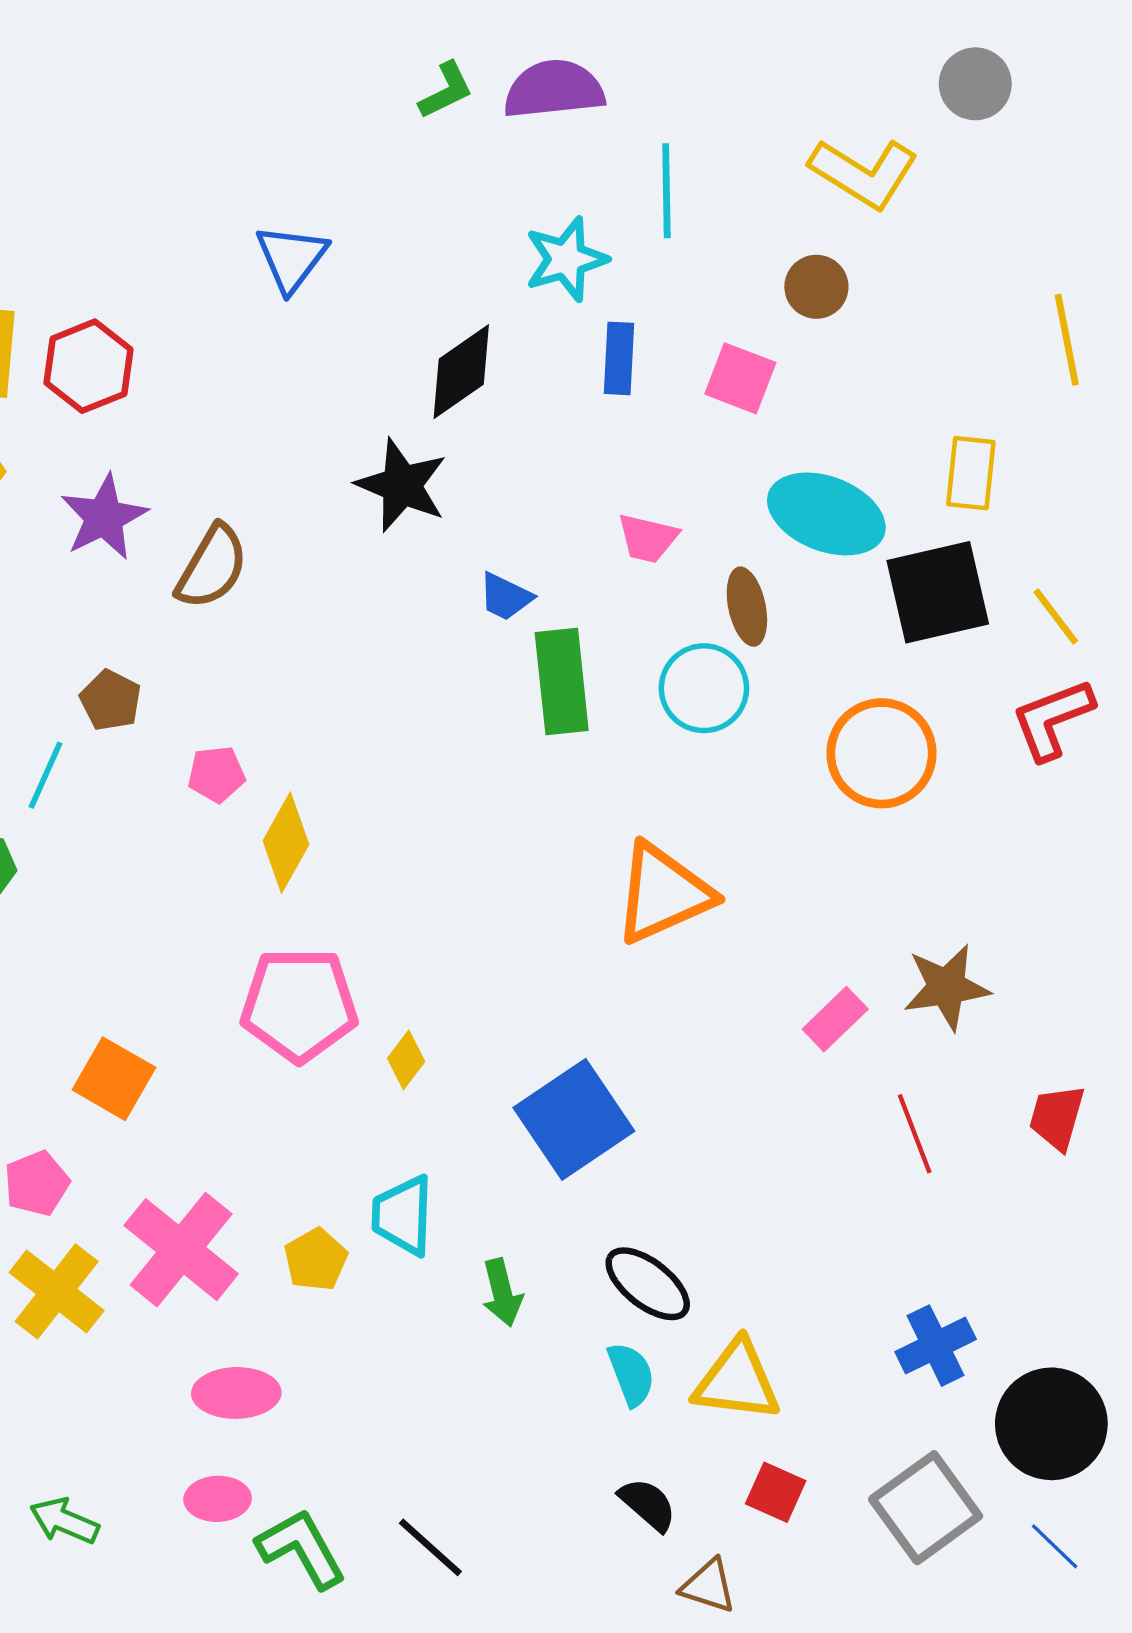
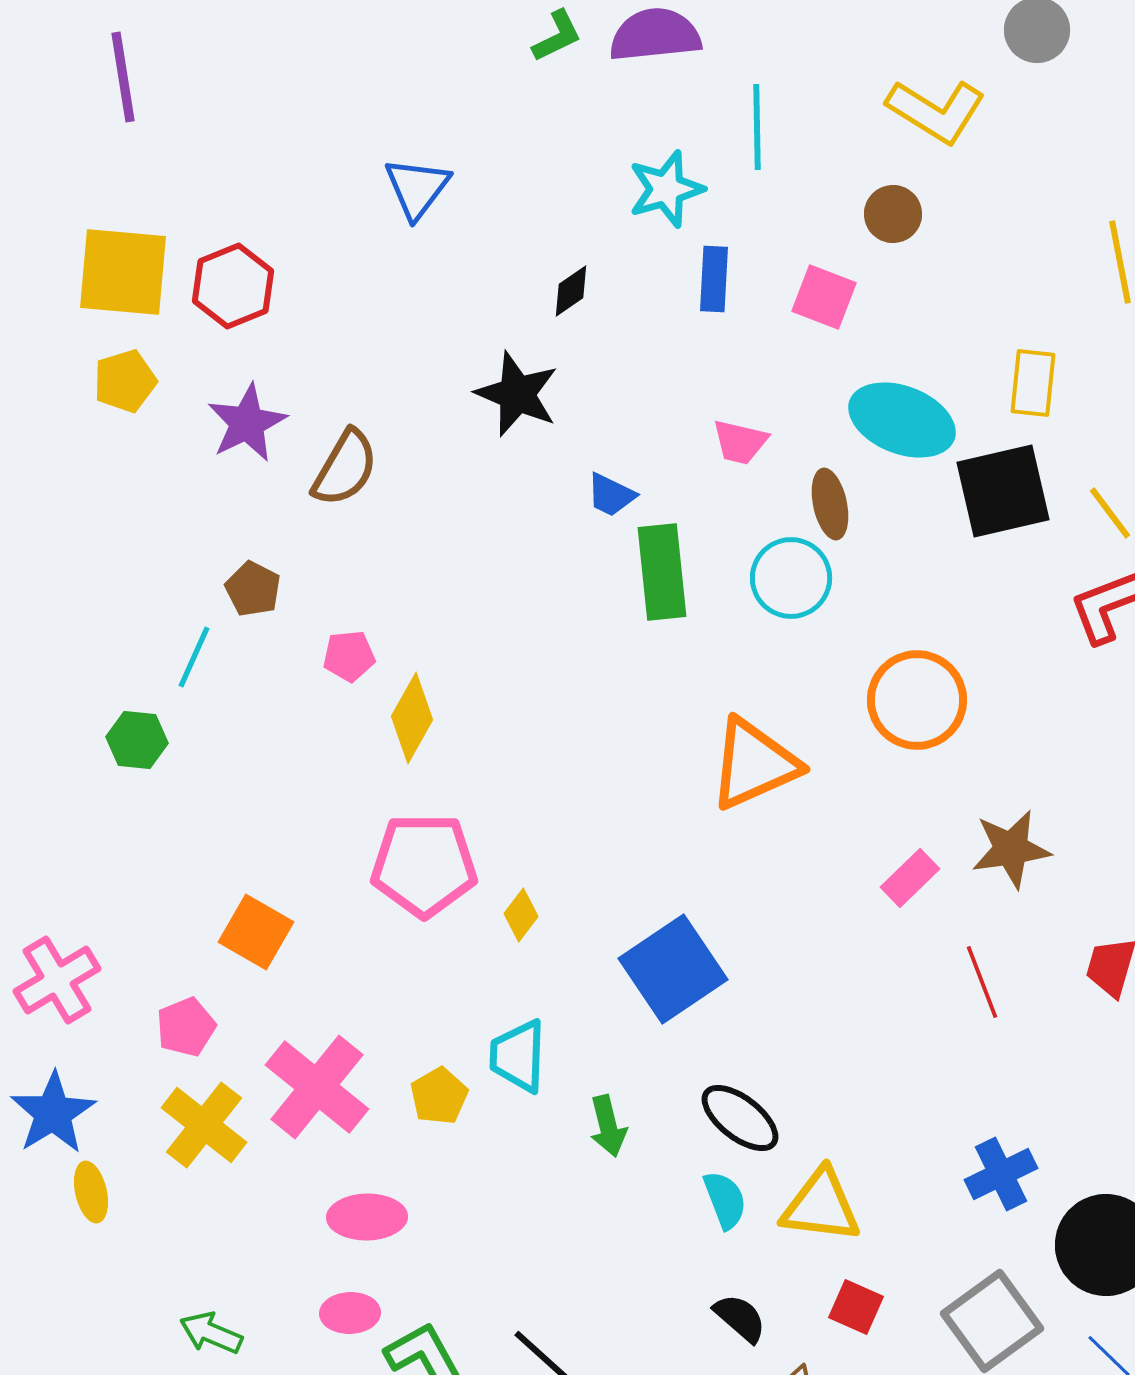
black diamond: (461, 372) -> (571, 291), size x0.6
orange circle: (882, 753) -> (917, 700), moved

